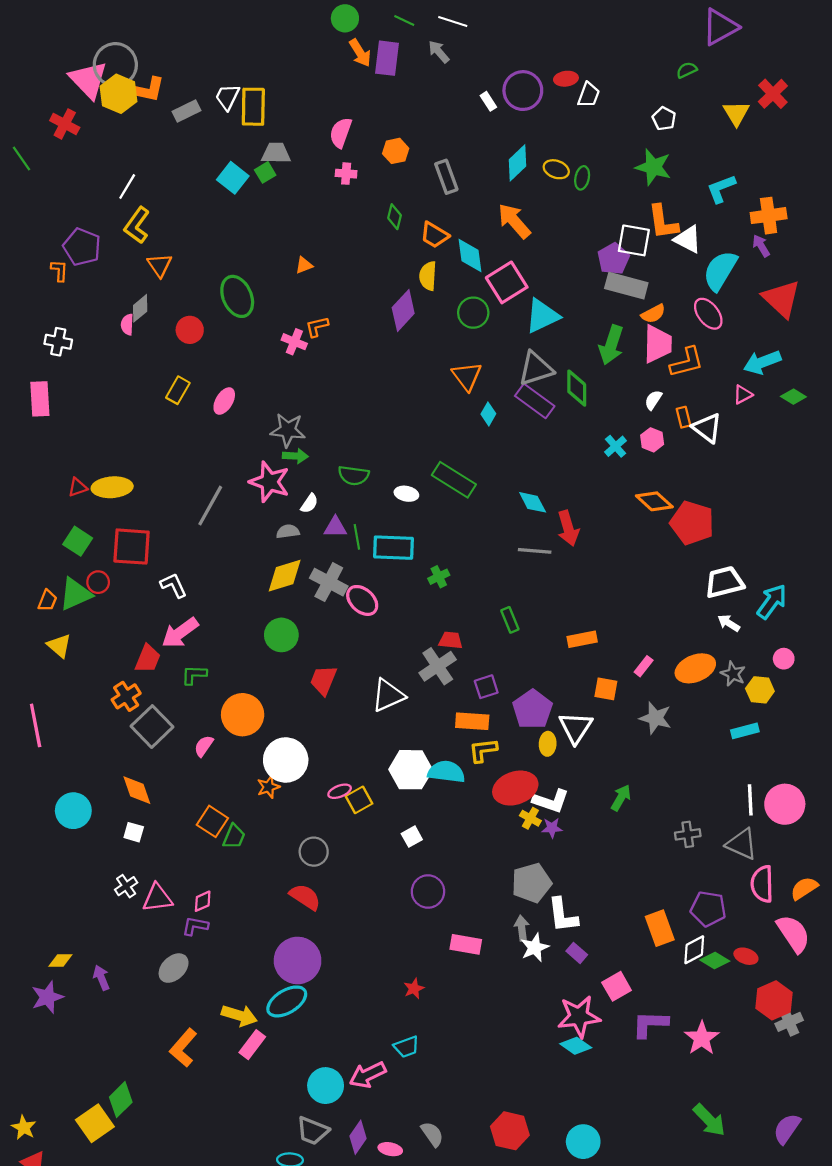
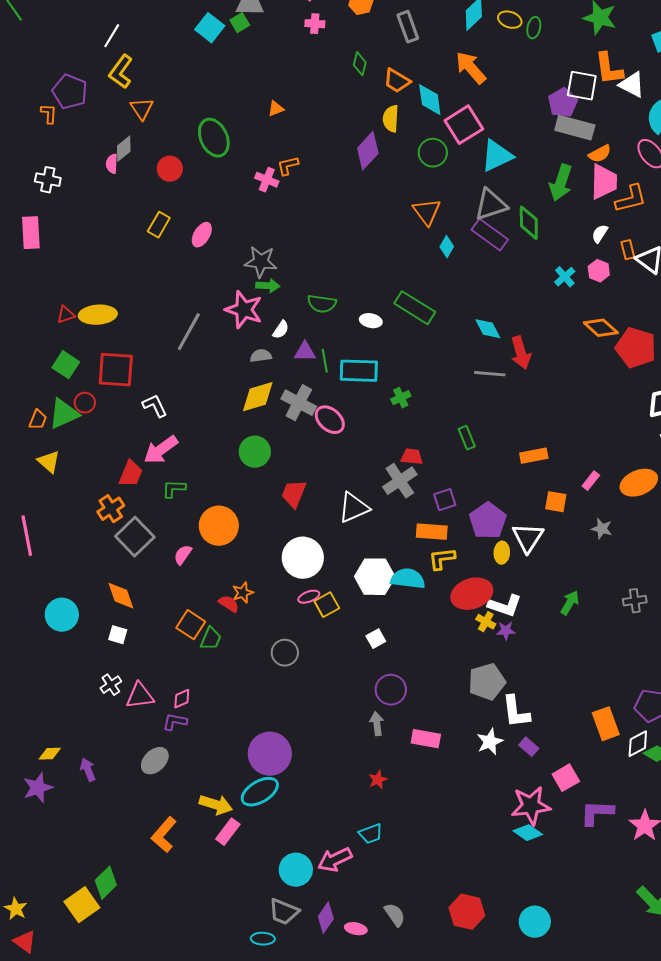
gray star: (655, 718) -> (602, 529), size x0.7
white circle: (286, 760) -> (303, 558), moved
gray cross: (688, 834) -> (635, 601), moved
red semicircle: (305, 897) -> (229, 604), moved, size x0.7
gray arrow: (522, 928) -> (377, 724), moved

